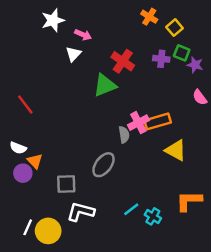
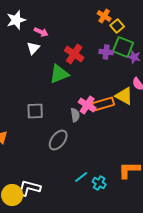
orange cross: (149, 17) -> (104, 16), moved
green square: (182, 53) -> (123, 47), size x1.5
pink cross: (138, 123) -> (87, 105), turned -30
yellow triangle: (176, 150) -> (124, 96), moved
gray square: (66, 184) -> (35, 111), moved
white L-shape: (81, 212) -> (29, 188), moved

